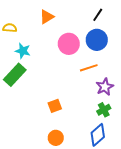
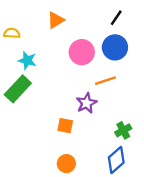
purple star: (105, 87) -> (87, 103), moved
orange square: (55, 106) -> (65, 126), turned 32

